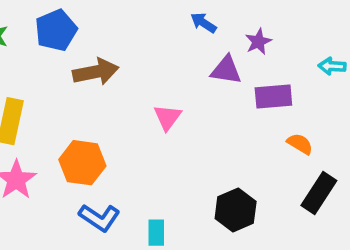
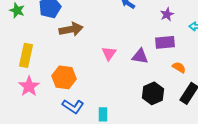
purple star: (258, 42) -> (167, 14), moved
purple triangle: (226, 70) -> (140, 56), moved
black hexagon: (236, 210) -> (153, 93), moved

